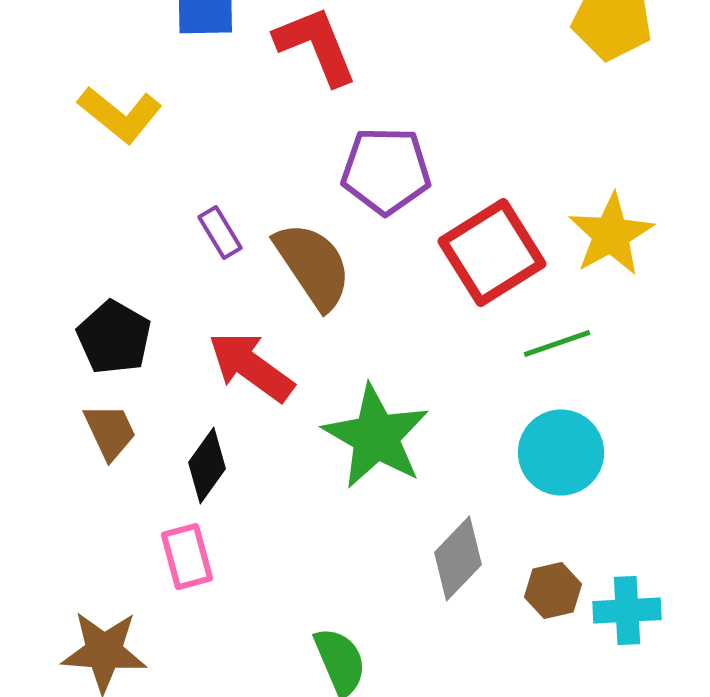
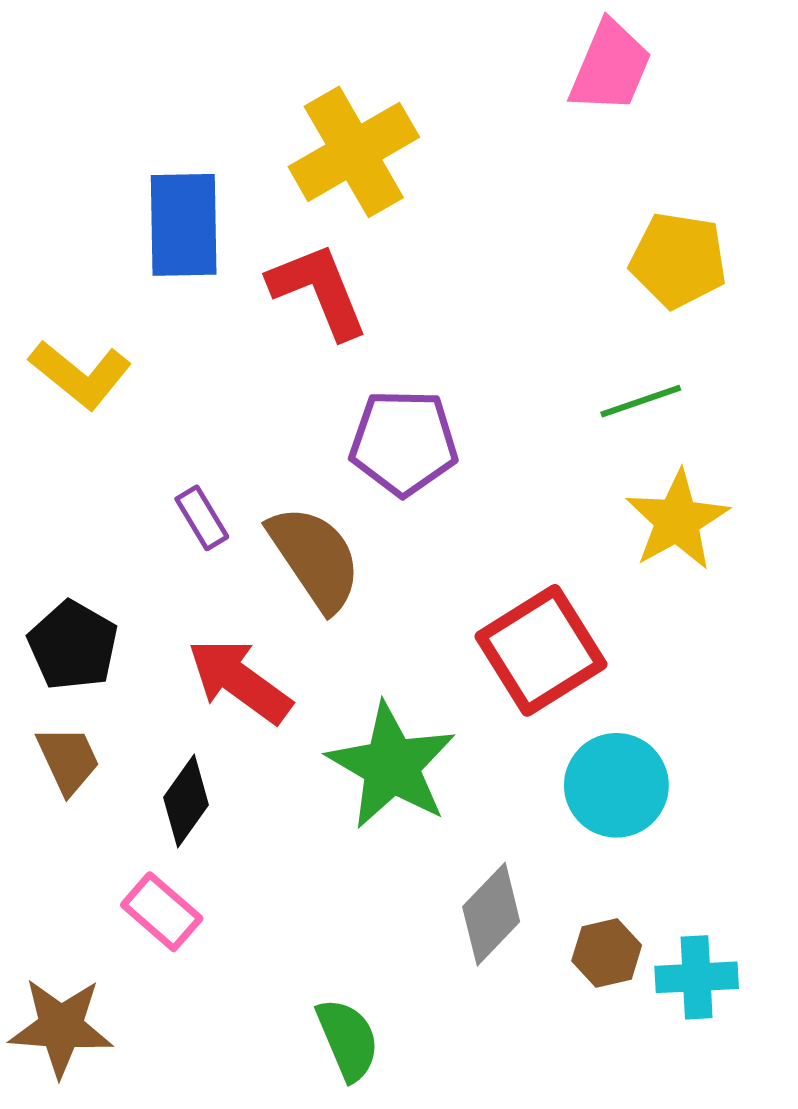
red square: (492, 253) -> (541, 650), moved
green line: (557, 344) -> (641, 401), moved
pink rectangle: (187, 557) -> (162, 912), turned -34

